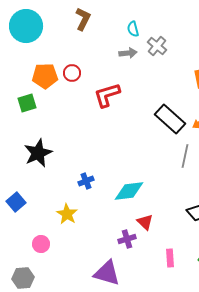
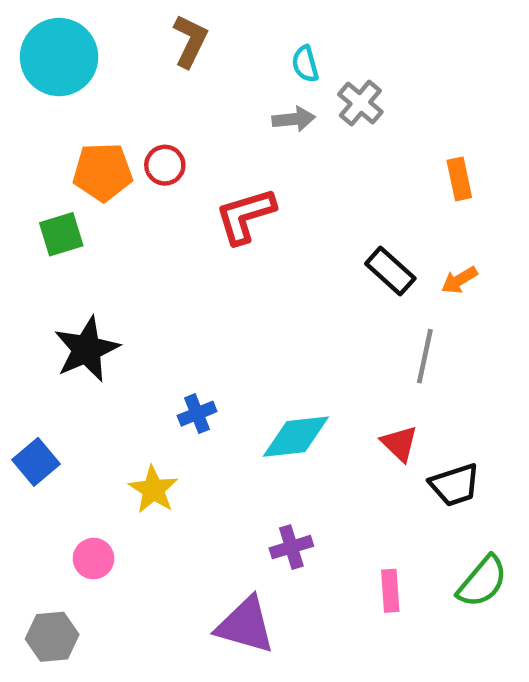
black rectangle: (170, 119) -> (390, 271), size x0.7
red triangle: (145, 222) -> (399, 444), moved

